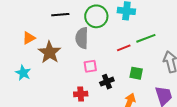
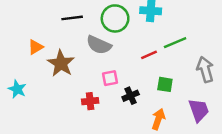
gray semicircle: (82, 38) -> (99, 45), turned -65
cyan star: (23, 73) -> (17, 89), moved
red cross: (81, 94) -> (90, 101), moved

